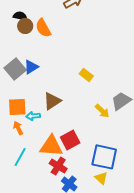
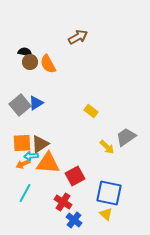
brown triangle: (52, 101) -> (40, 144), moved
cyan arrow: (33, 116) -> (31, 156), moved
orange arrow: (18, 128) -> (23, 164), turned -88
orange triangle: (51, 146) -> (48, 163), moved

